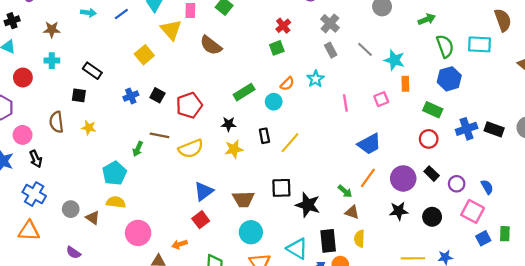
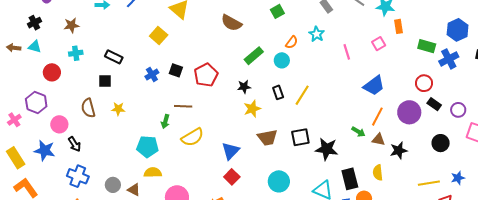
brown semicircle: (211, 45) -> (231, 23), moved
blue hexagon: (449, 79) -> (458, 30), moved
blue cross: (467, 129) -> (449, 59), moved
red circle: (429, 139) -> (424, 83), moved
yellow semicircle: (191, 149) -> (192, 137), moved
cyan pentagon: (114, 173) -> (148, 147), turned -30
brown trapezoid: (243, 199) -> (267, 138), moved
black star: (399, 211) -> (399, 150), moved
brown triangle: (352, 212) -> (378, 140), moved

